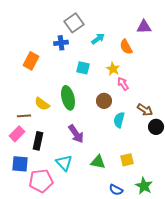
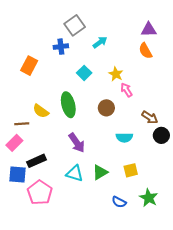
orange semicircle: (126, 47) -> (145, 51), moved
cyan square: (83, 68) -> (84, 73), turned 32
cyan semicircle: (119, 120) -> (124, 137), moved, turned -105
black rectangle: (38, 141) -> (37, 161), moved, turned 54
green triangle: (98, 162) -> (100, 172), turned -42
cyan triangle: (64, 163) -> (75, 173), moved, turned -30
pink pentagon: (41, 181) -> (40, 192), turned -30

